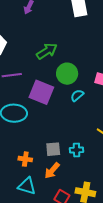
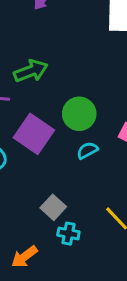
green arrow: (47, 51) -> (31, 71), moved
gray square: (53, 149) -> (53, 207), moved, turned 35

